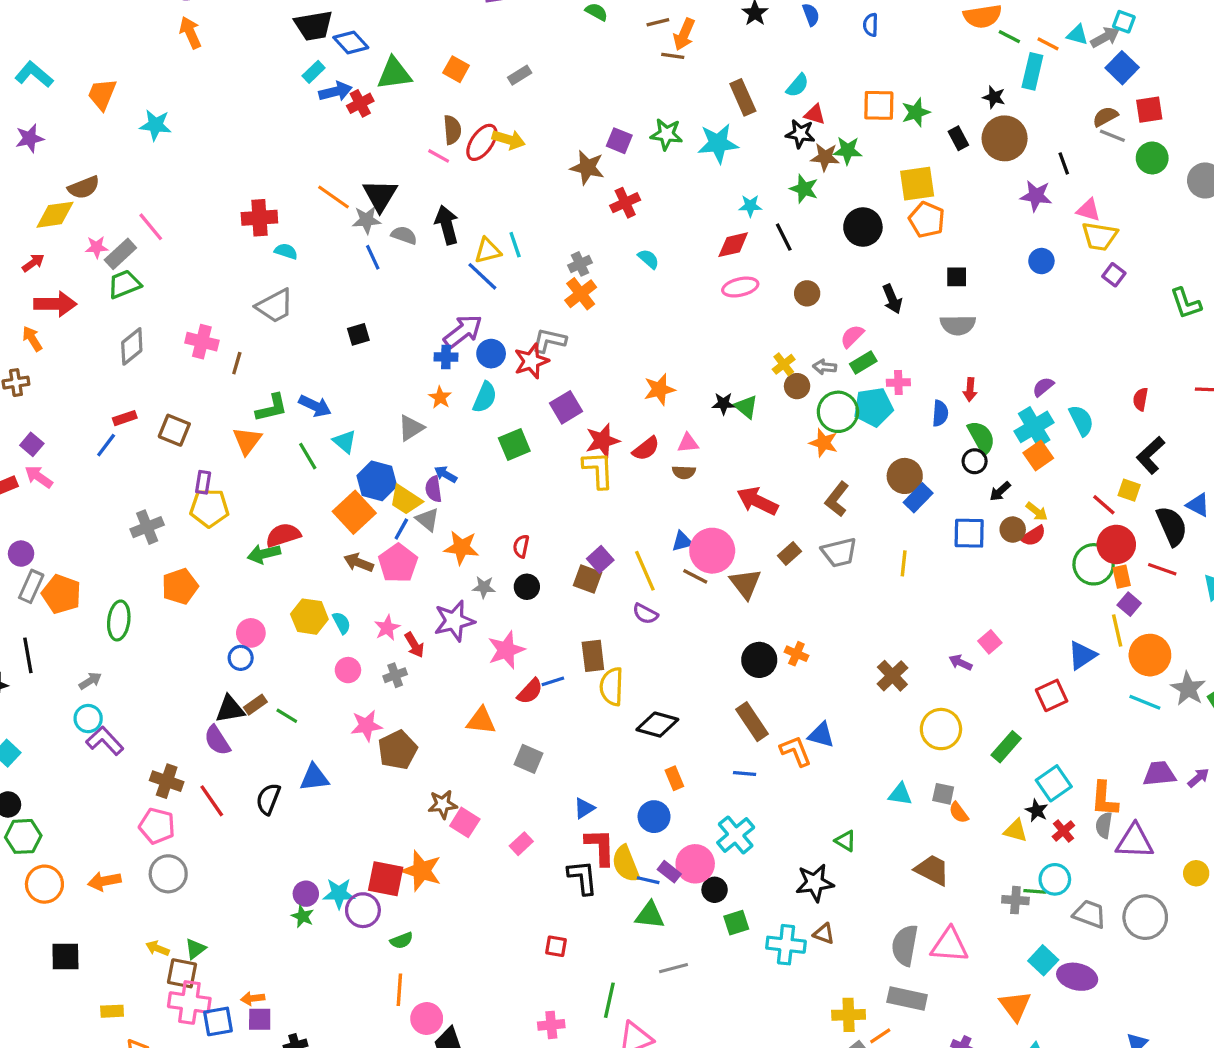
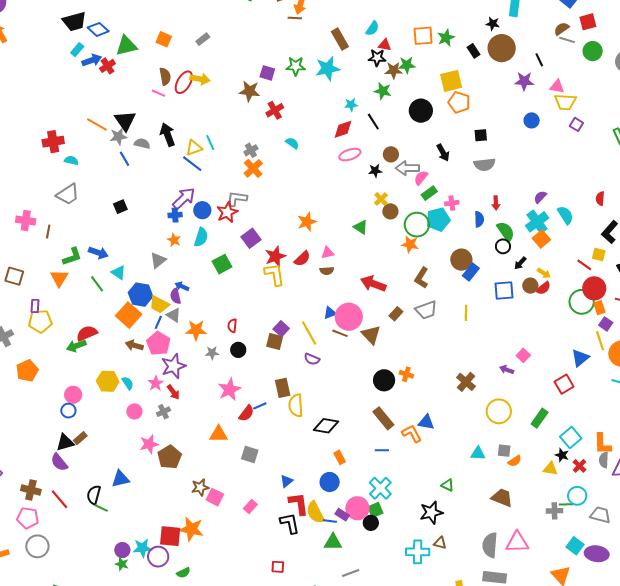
gray arrow: (825, 367) -> (407, 168), moved, size x1.6
black star: (723, 404) -> (375, 171), moved
purple star: (454, 621) -> (173, 366), moved
green line: (287, 716) -> (101, 508), moved
orange semicircle: (959, 813) -> (515, 461), turned -80
green square: (736, 923) -> (375, 510), moved

